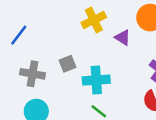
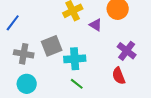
gray square: (68, 64) -> (52, 46), size x1.5

